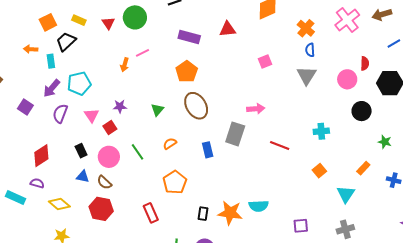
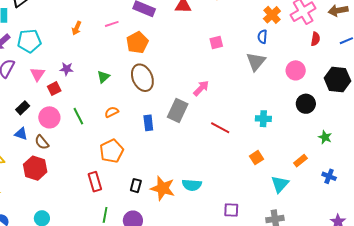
orange cross: (306, 28) -> (272, 15), moved
pink line: (143, 53) -> (112, 24), moved
red semicircle: (365, 63) -> (315, 39), moved
pink arrow: (256, 109) -> (201, 88), turned -48
black rectangle: (81, 151) -> (23, 108), turned 64
red rectangle: (151, 213) -> (95, 182), moved

